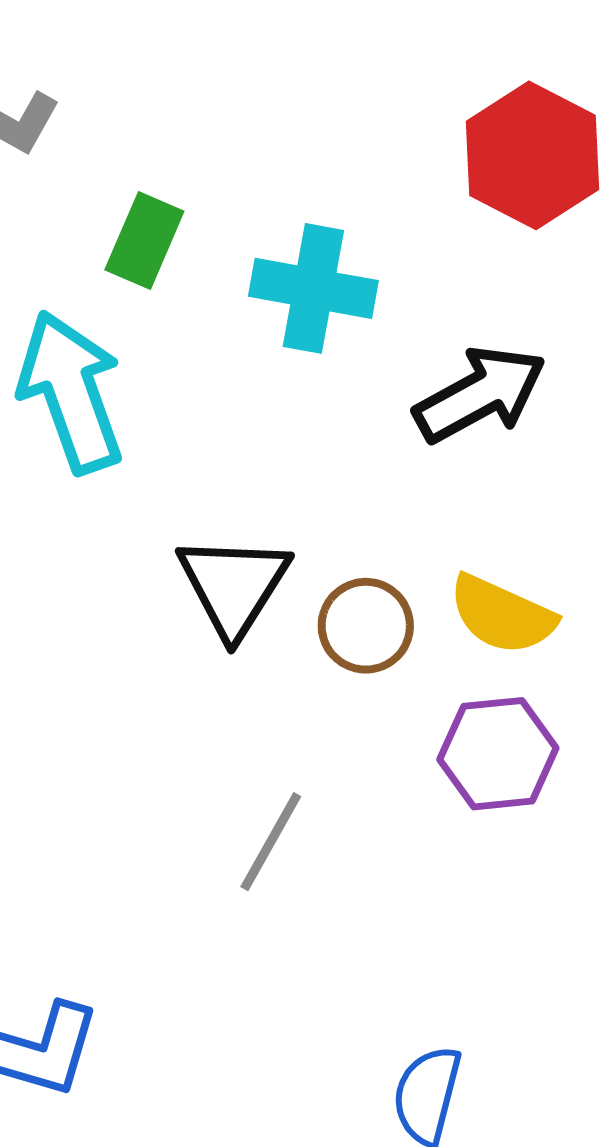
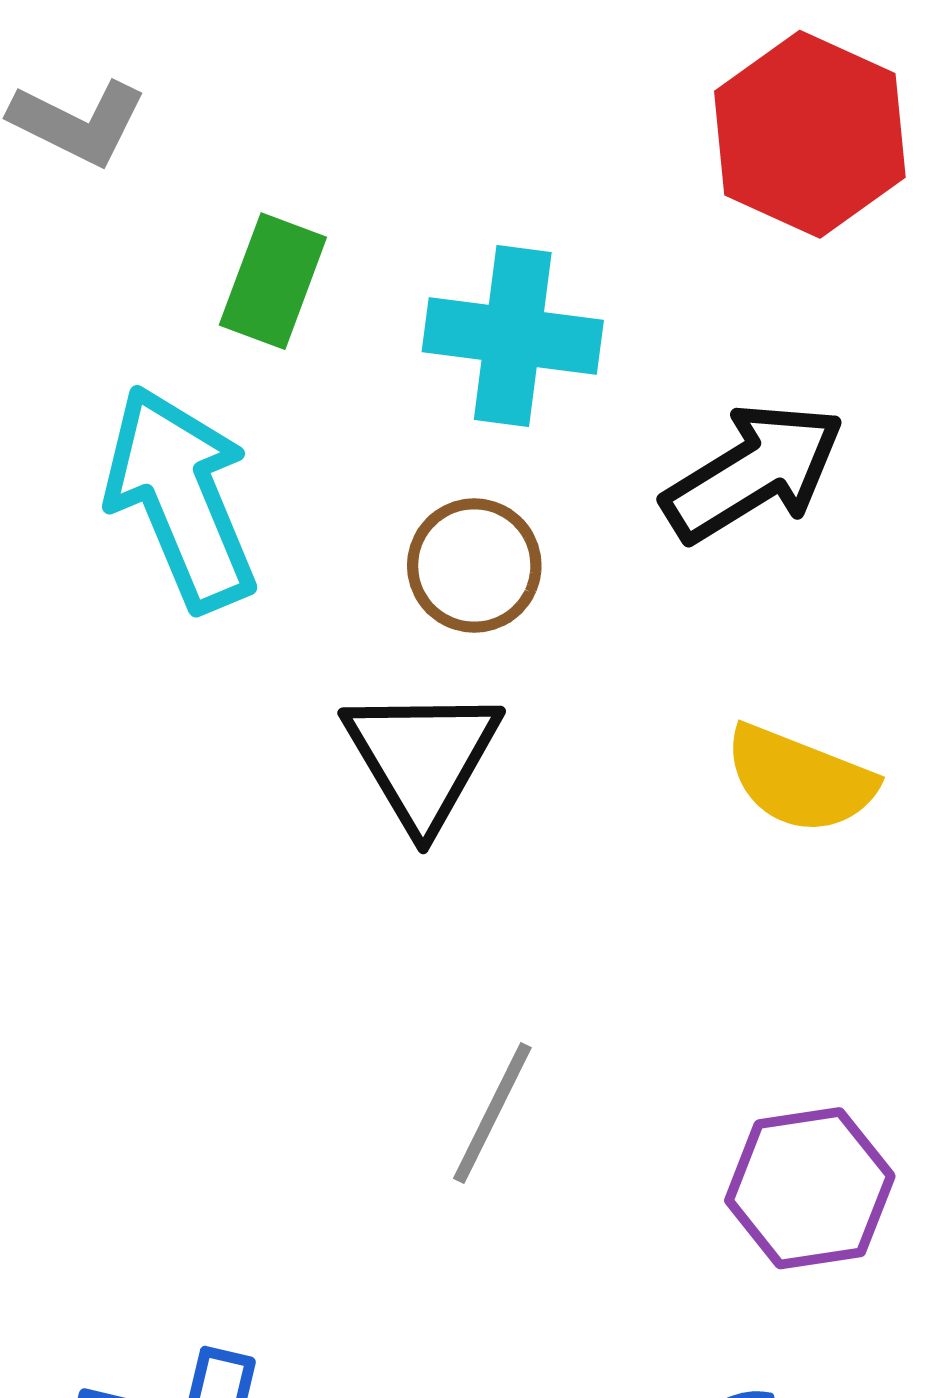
brown circle: (366, 626) -> (474, 566), moved
purple hexagon: (498, 754) -> (810, 1188), moved

